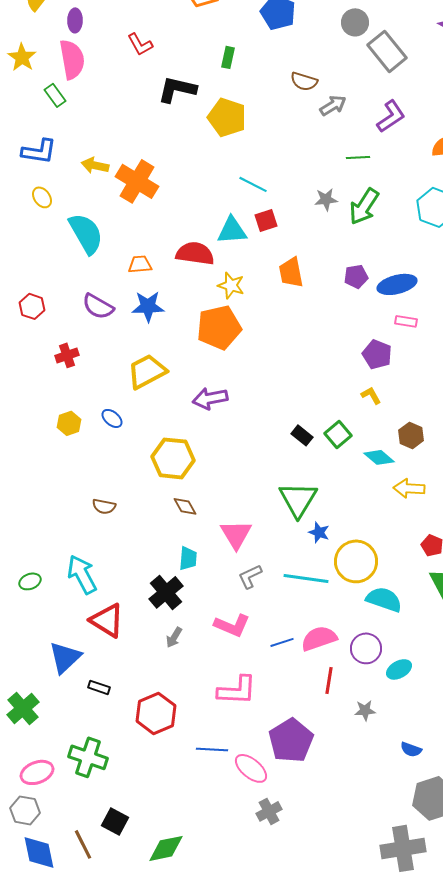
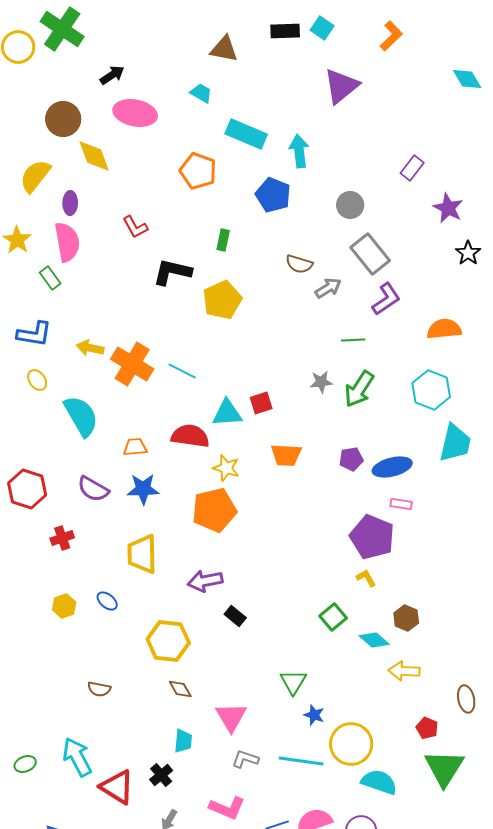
gray rectangle: (387, 51) -> (370, 254), moved
yellow pentagon: (227, 117) -> (222, 300), turned 30
cyan line: (253, 184) -> (182, 371), moved
orange trapezoid: (291, 272) -> (286, 455), turned -76
red hexagon: (32, 306) -> (27, 489), size x1.5
purple pentagon: (377, 354) -> (372, 537), size x1.5
yellow trapezoid: (147, 371) -> (142, 554), turned -63
black rectangle: (302, 435) -> (235, 616), moved
green triangle: (298, 499) -> (293, 682), size x0.7
gray L-shape: (250, 576) -> (245, 759), turned 44
black cross: (166, 592) -> (161, 775), size x0.7
red triangle: (107, 620) -> (117, 787), moved

